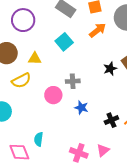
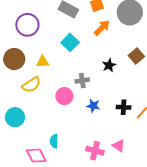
black star: (110, 69) -> (109, 65), moved
black cross: (111, 120) -> (124, 107), moved, turned 32
pink triangle: (103, 150) -> (119, 146), turned -40

